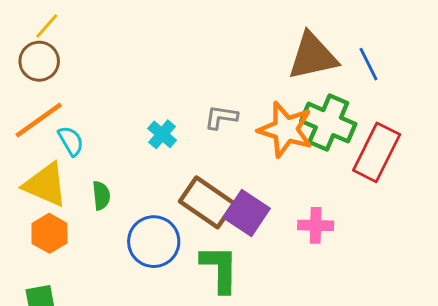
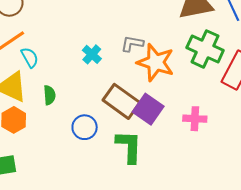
orange star: (286, 130) -> (156, 62), moved
blue circle: (154, 242) -> (85, 127), size x0.7

